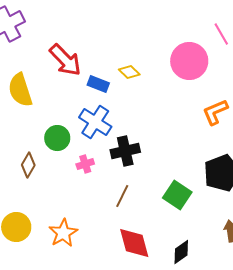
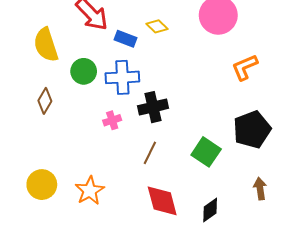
blue cross: (95, 122) -> (122, 77), turned -36
green circle: (57, 138) -> (84, 71), moved
brown diamond: (28, 165) -> (45, 101), moved

